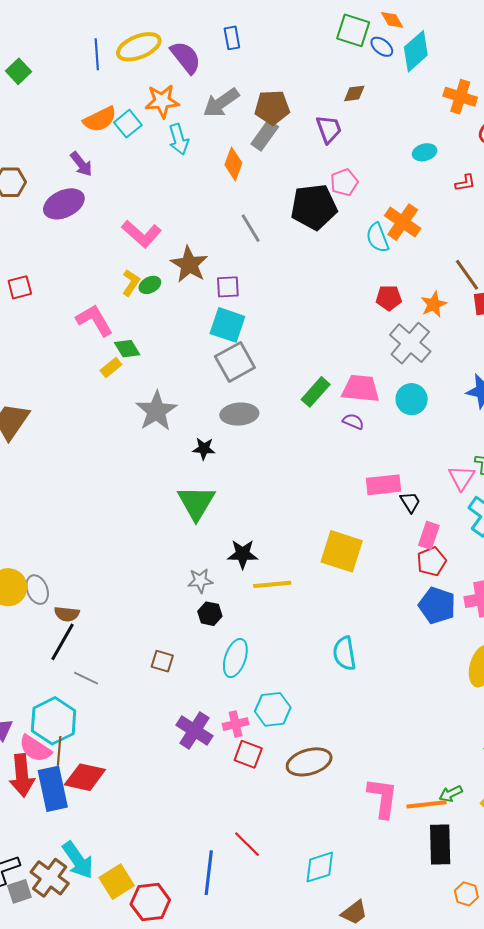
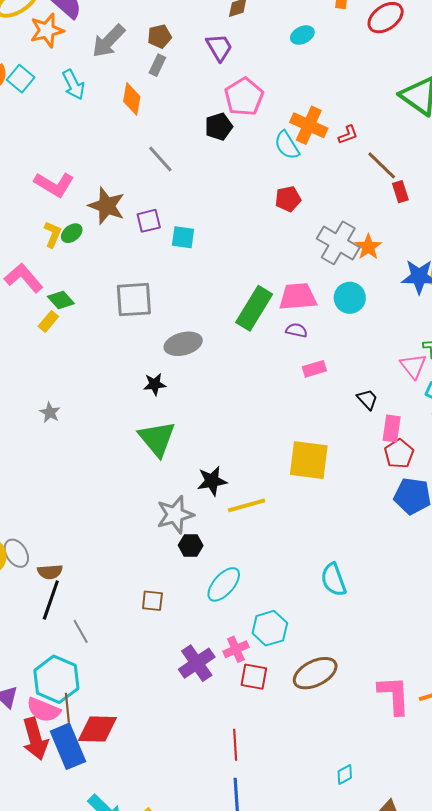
orange star: (162, 101) -> (47, 30), moved
brown pentagon: (272, 107) -> (159, 36), size x0.7
gray rectangle: (265, 135) -> (157, 65), size x0.7
cyan ellipse: (425, 152) -> (302, 35), moved
pink pentagon: (344, 182) -> (244, 97), size x1.4
red L-shape: (465, 183) -> (348, 135), moved
black pentagon: (314, 207) -> (219, 127), size x0.6
red pentagon: (389, 298) -> (288, 199), moved
orange star: (434, 304) -> (368, 247), moved
cyan square: (227, 325) -> (183, 237), moved, size x0.7
gray square: (235, 362) -> (134, 300), moved, turned 36
green rectangle: (316, 392) -> (254, 308), size x1.4
gray star: (156, 411) -> (50, 412), moved, size x0.5
pink rectangle: (383, 485) -> (314, 369), moved, size x0.7
gray star: (200, 581) -> (175, 515), size x1.5
cyan semicircle: (344, 653) -> (333, 580), moved
cyan ellipse: (235, 658) -> (224, 584), turned 33
gray line: (86, 678) -> (81, 631), turned 45
purple cross: (194, 731) -> (197, 663), turned 33
red line: (247, 844) -> (235, 745), moved, turned 52
cyan diamond: (320, 867) -> (345, 775), size x0.6

